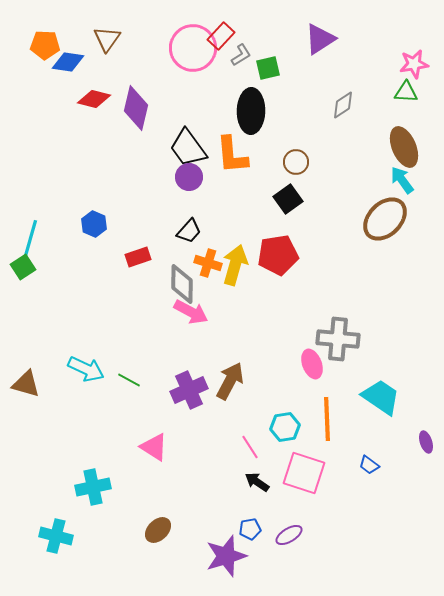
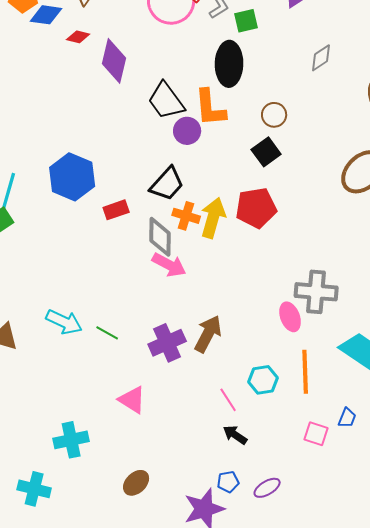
red diamond: (94, 99) -> (78, 37), moved, size x0.7
purple circle: (189, 177) -> (187, 131), moved
blue hexagon: (94, 224) -> (72, 177), size x1.8
black trapezoid: (189, 231) -> (167, 184), size x1.4
blue trapezoid: (369, 465) -> (347, 418), turned -105
pink square: (304, 473) -> (316, 434), moved, size x0.6

